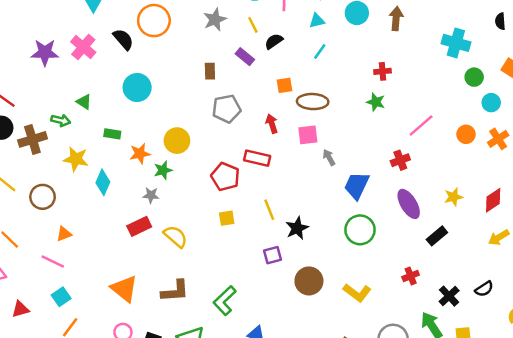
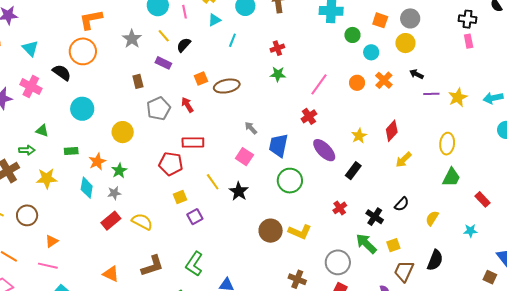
cyan line: (320, 51) -> (232, 40), moved
red arrow: (272, 124) -> (187, 105), moved
pink square: (308, 135) -> (244, 157), moved, turned -36
yellow circle: (177, 141) -> (123, 132), moved
cyan diamond: (103, 182) -> (87, 188), moved
purple square: (273, 255) -> (195, 217), moved
brown circle: (309, 281) -> (271, 231), moved
orange triangle: (124, 289) -> (111, 274), size x0.7

